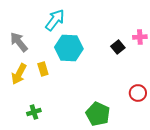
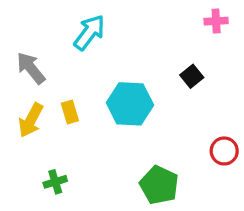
pink cross: (140, 37) -> (216, 21), moved
cyan hexagon: (69, 48) -> (130, 104), moved

